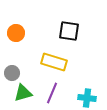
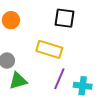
purple line: (52, 93) -> (59, 79), moved

